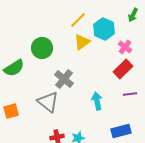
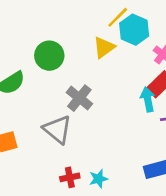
yellow line: (78, 20) -> (118, 17), moved
cyan arrow: (97, 101) -> (148, 99), moved

